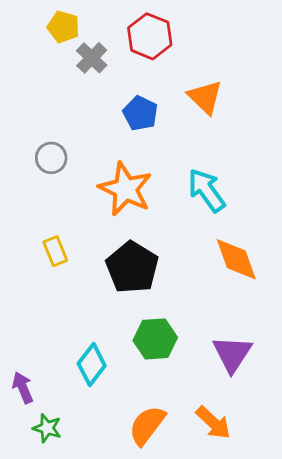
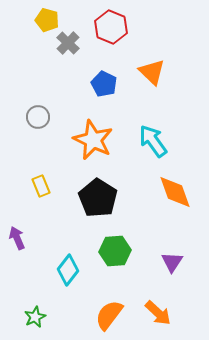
purple triangle: (232, 354) -> (172, 262), size x0.7
purple arrow: (23, 388) -> (17, 238), moved
green star: (47, 428) -> (35, 317), turned 30

